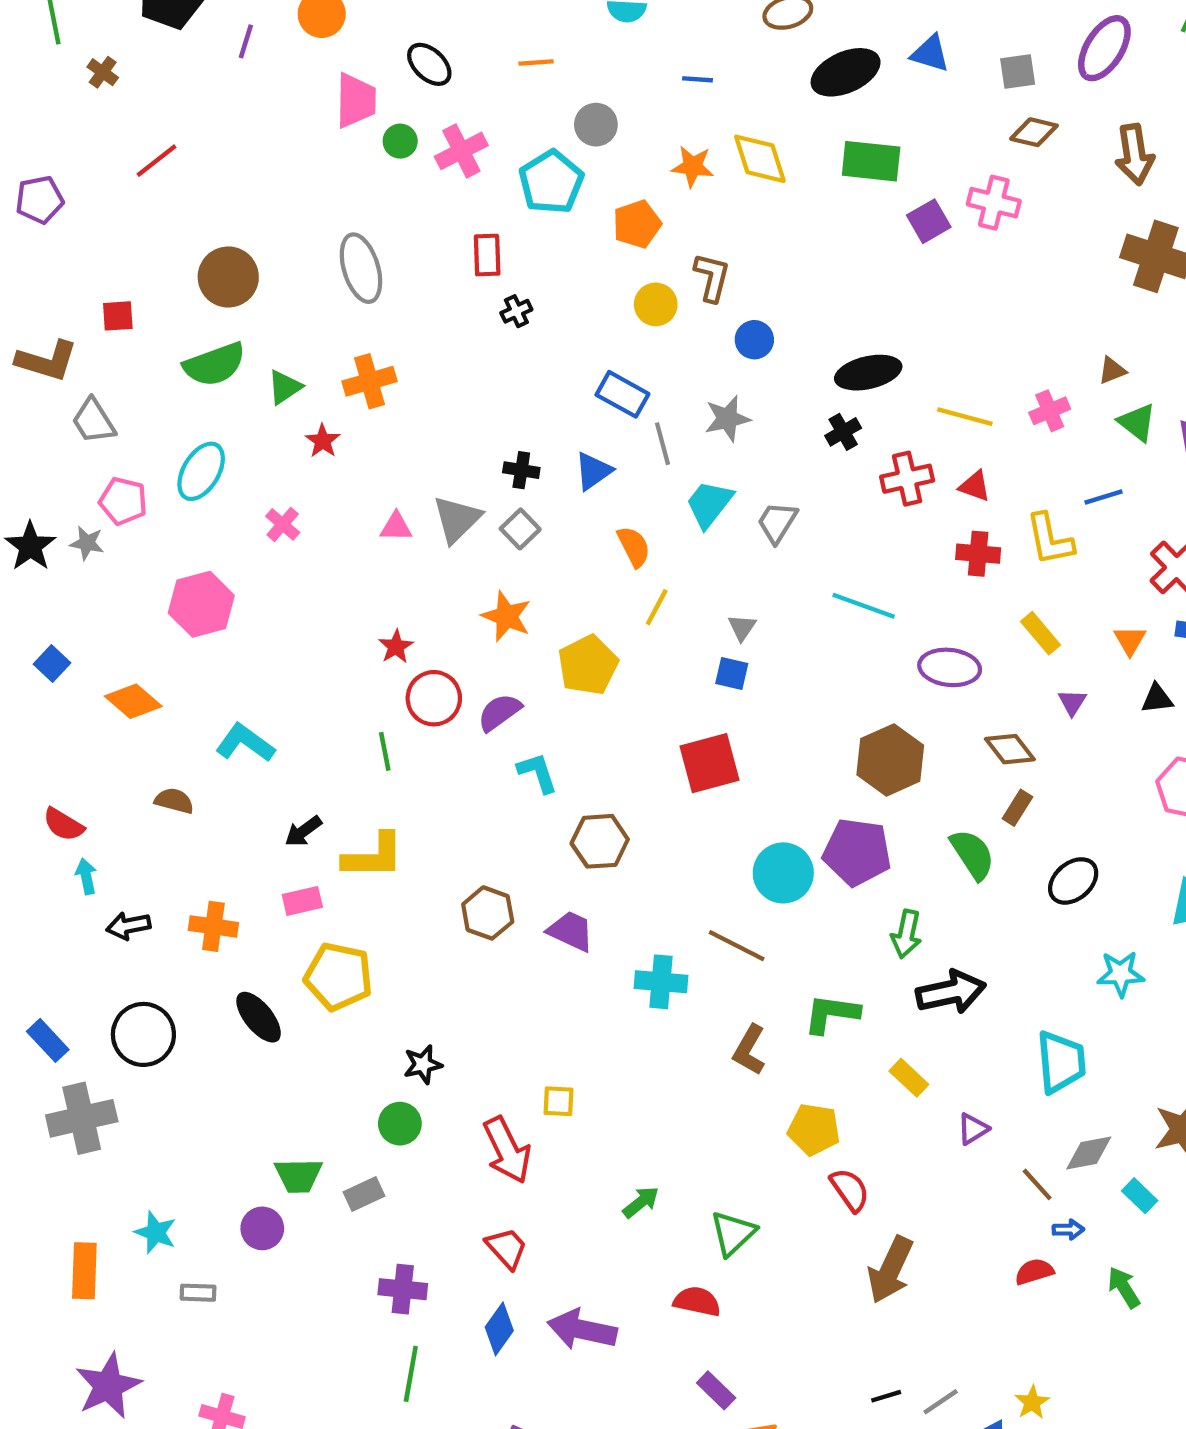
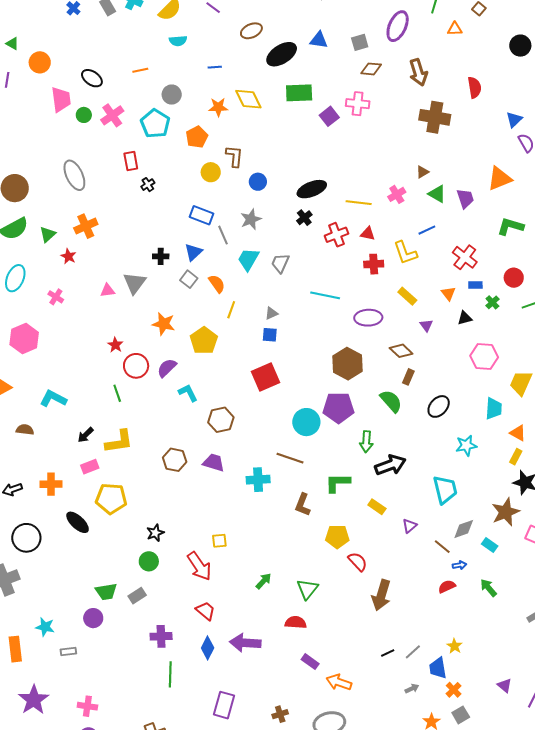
gray square: (520, 529) -> (189, 279), moved
gray triangle: (742, 627) -> (271, 313), turned 40

